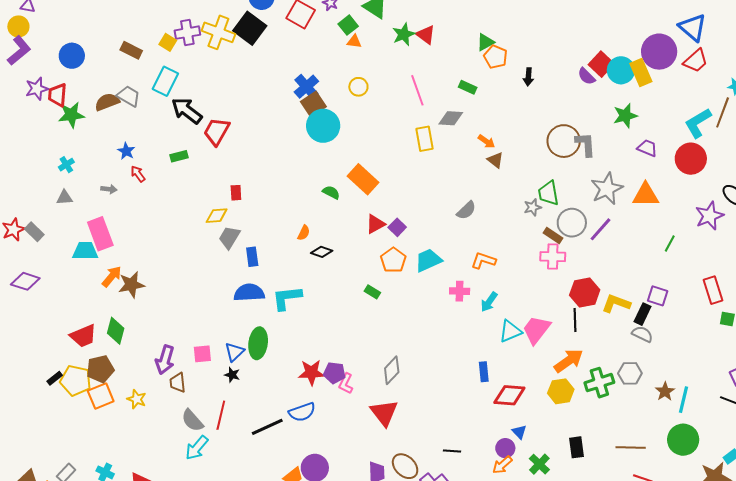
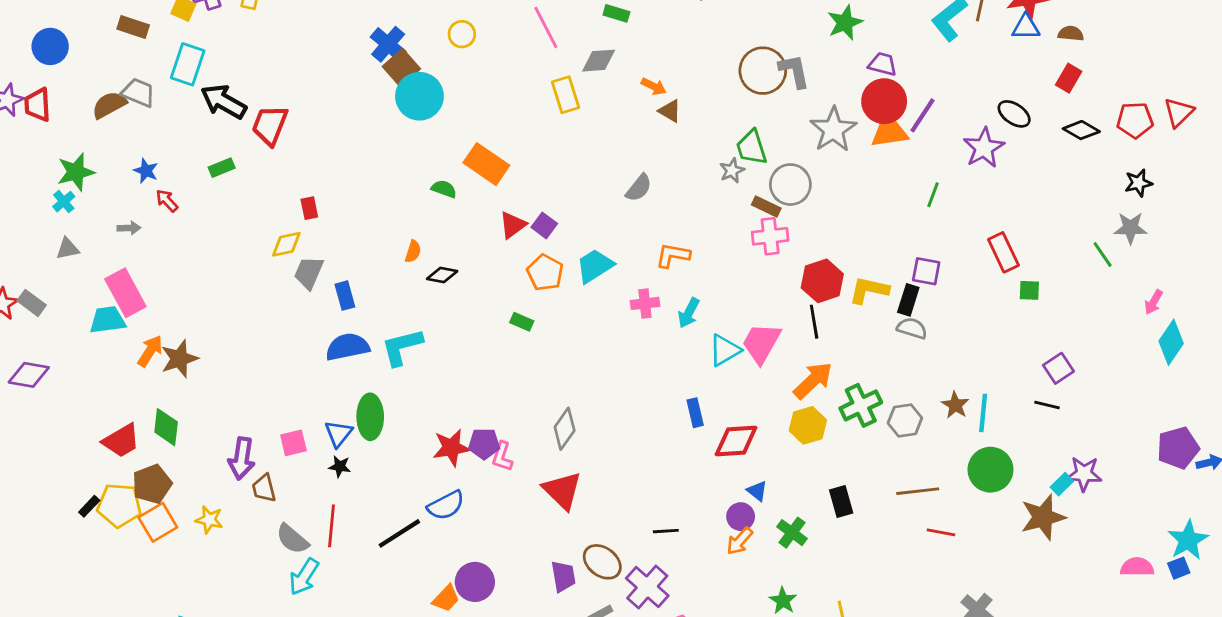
green star: (71, 115) -> (76, 172), moved
red circle: (691, 159) -> (884, 101), moved
purple line: (600, 229) -> (922, 115), moved
gray hexagon: (630, 373) -> (905, 421), moved

